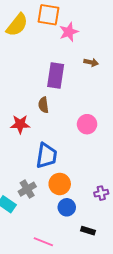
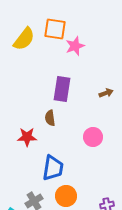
brown arrow: (91, 62) -> (106, 93), moved, turned -32

